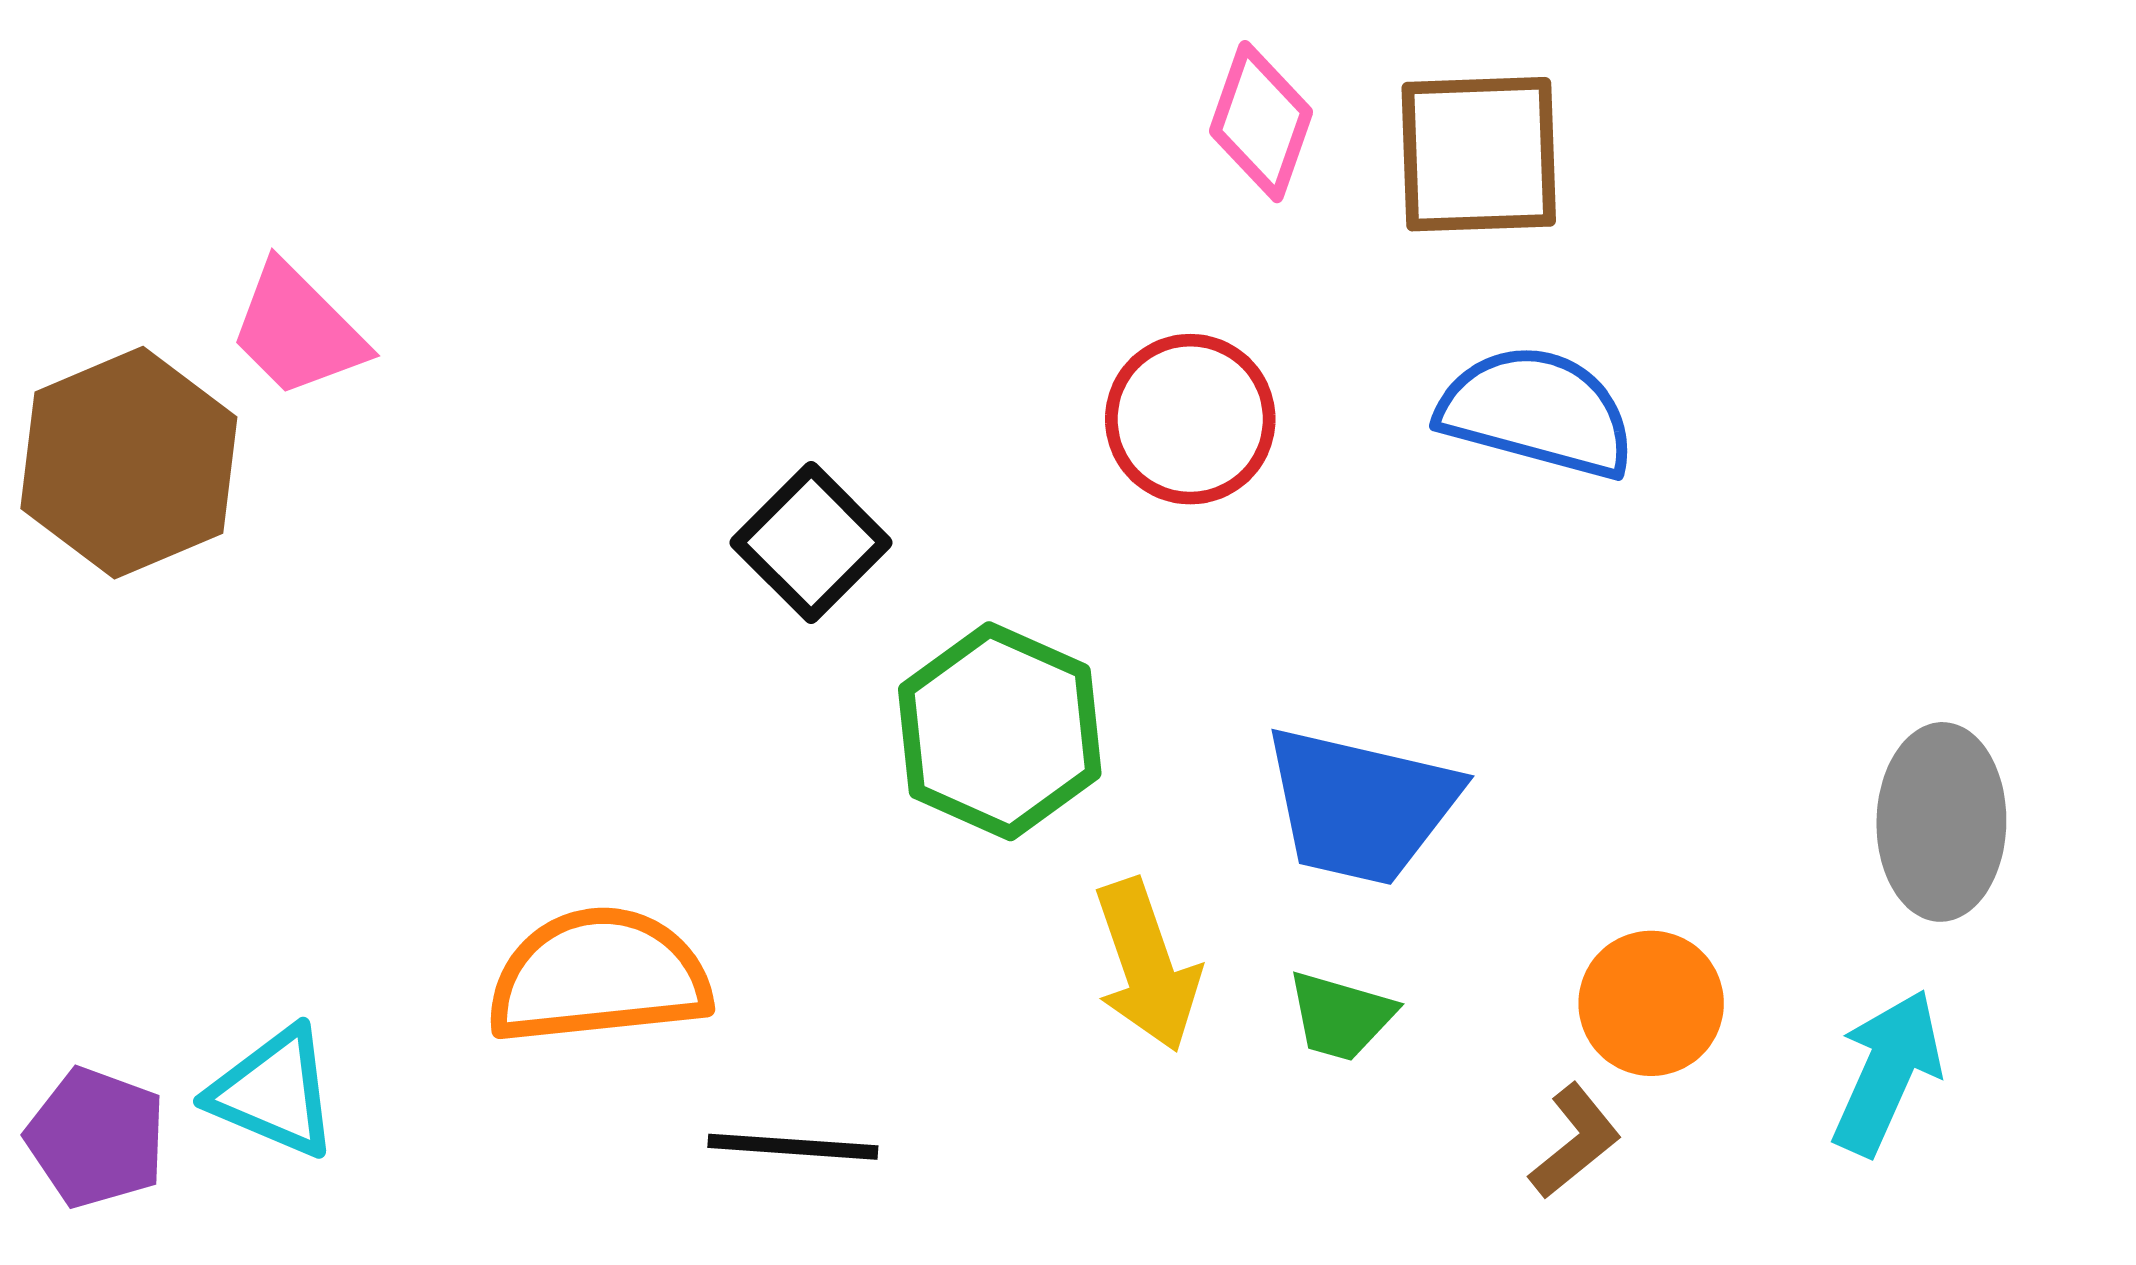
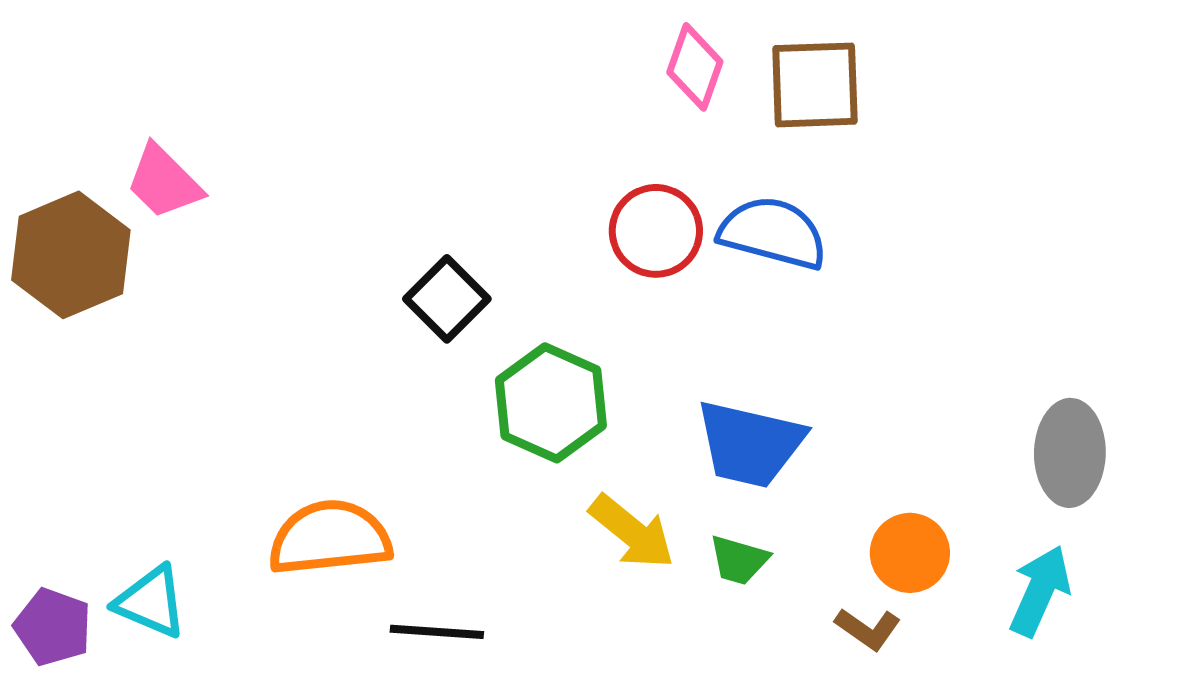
blue semicircle: (1537, 412) -> (773, 233), moved
yellow arrow: (1147, 965) -> (632, 532), turned -32
brown L-shape: (1575, 1141) -> (868, 629), turned 74

